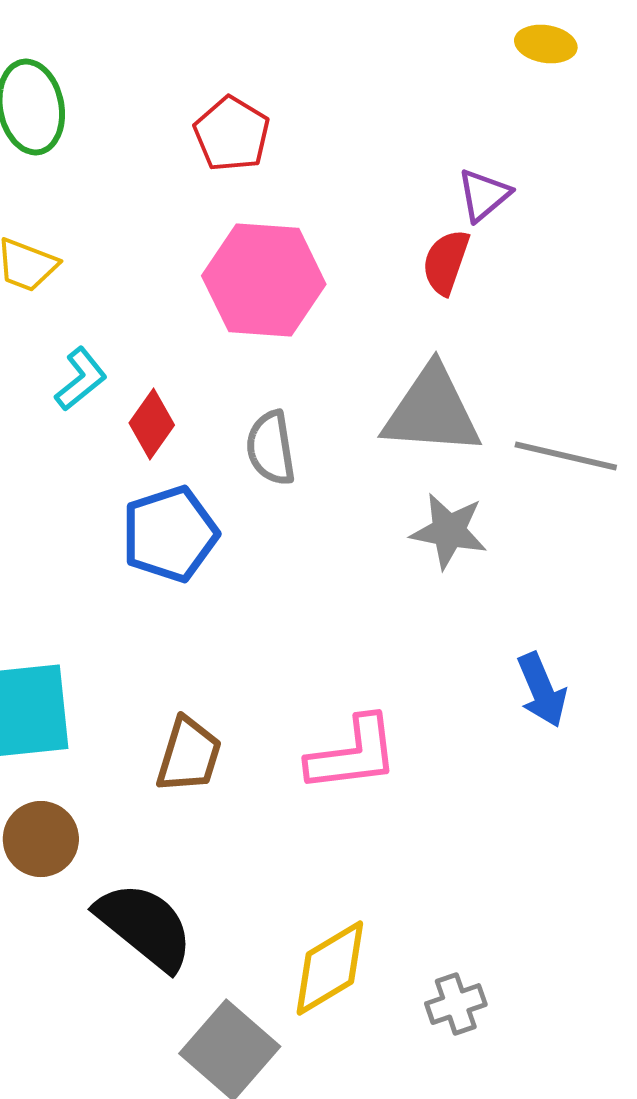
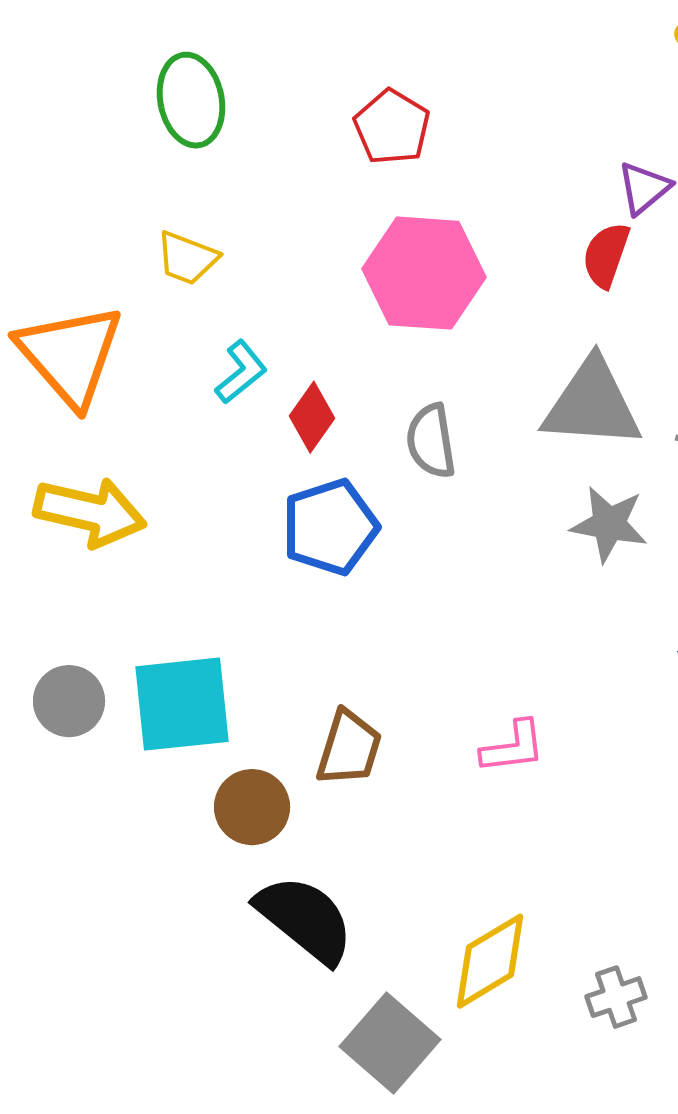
pink L-shape: (353, 754) -> (513, 747), size x0.7
brown circle: (41, 839) -> (252, 807), moved

